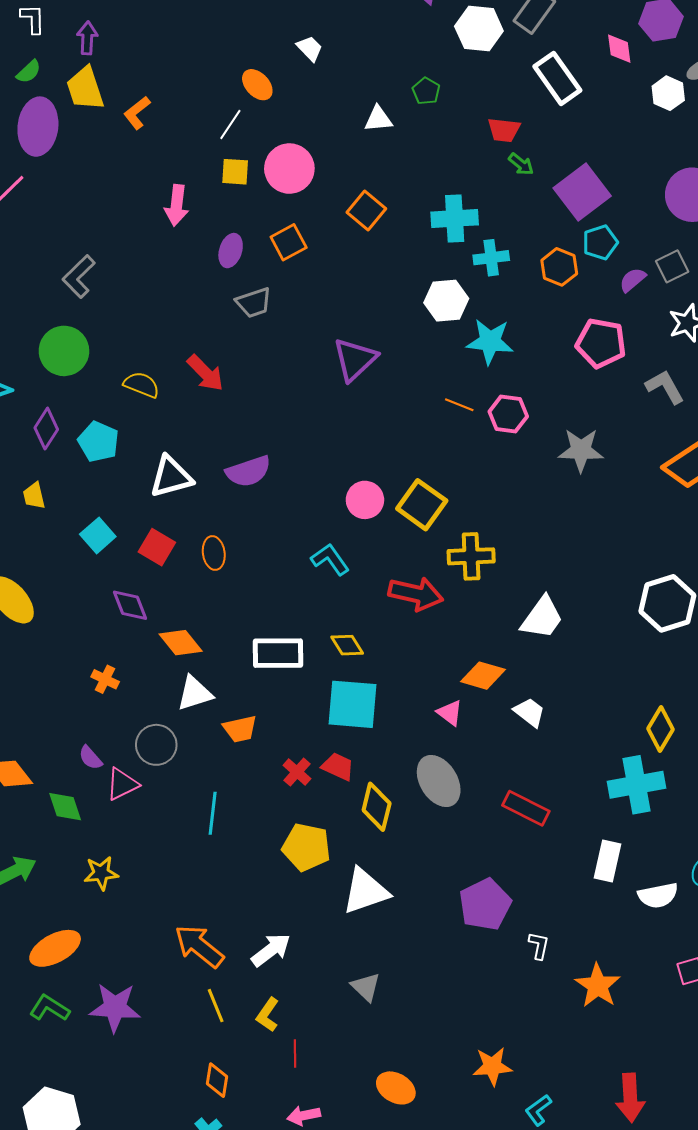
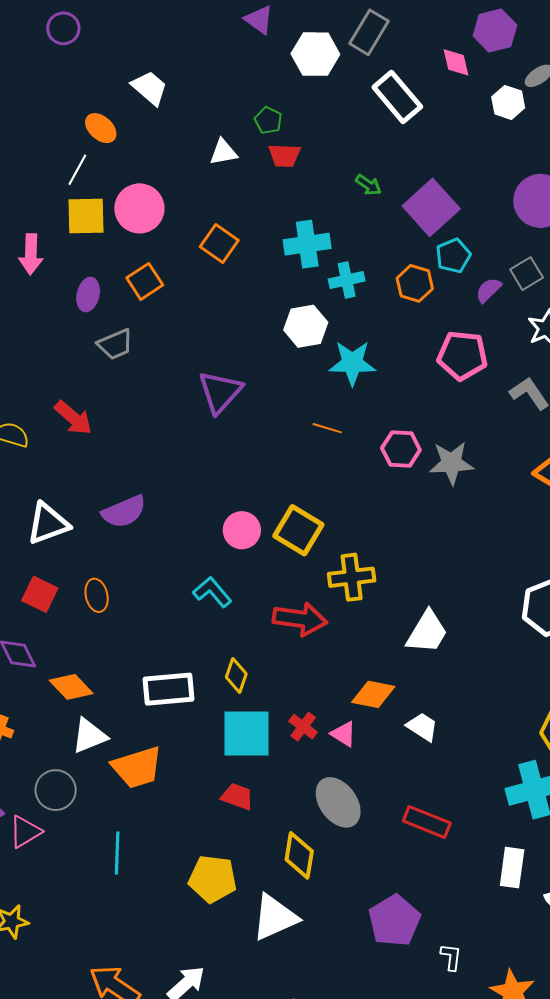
white trapezoid: (310, 48) -> (150, 88), size x1.4
red trapezoid: (504, 130) -> (284, 155), moved
yellow square: (235, 172) -> (86, 216), size x1.4
pink hexagon: (508, 414) -> (401, 449), moved
yellow diamond: (347, 645) -> (236, 675), turned 56
orange trapezoid: (240, 729) -> (137, 767), size x1.5
red cross: (297, 772) -> (303, 727), moved
yellow diamond: (377, 807) -> (299, 855), moved

